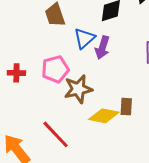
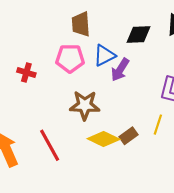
pink pentagon: (55, 69) -> (70, 58), moved
brown rectangle: (126, 107) -> (128, 136), turned 36

